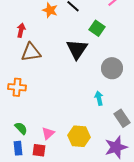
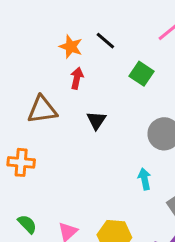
red arrow: (21, 30) -> (77, 78), moved
black triangle: (77, 49) -> (96, 120), moved, size x0.6

